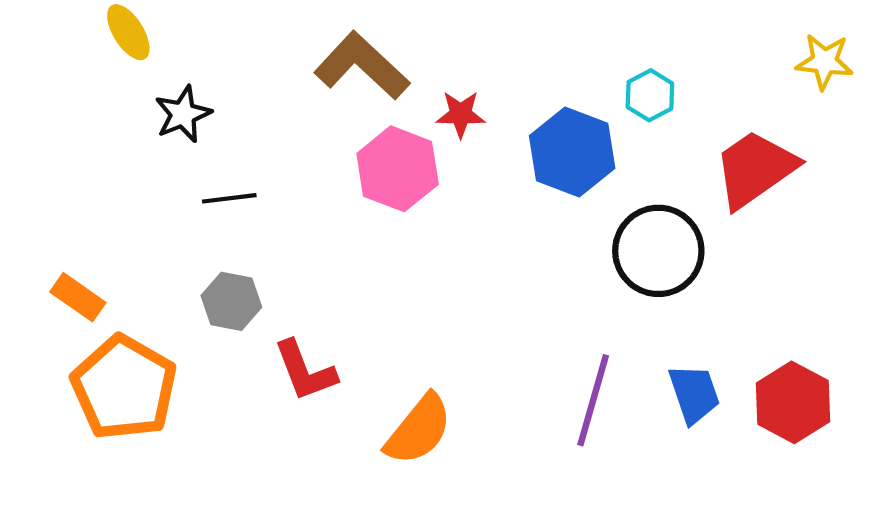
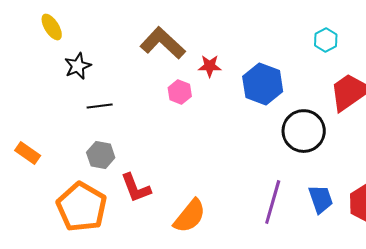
cyan hexagon: (650, 95) -> (326, 40), moved
pink hexagon: (398, 169) -> (180, 92), size x0.6
orange pentagon: (124, 388) -> (82, 207), moved

